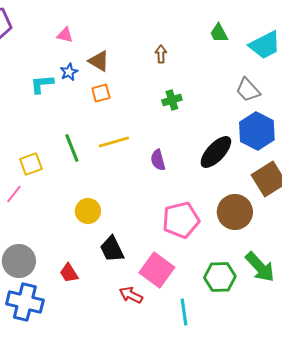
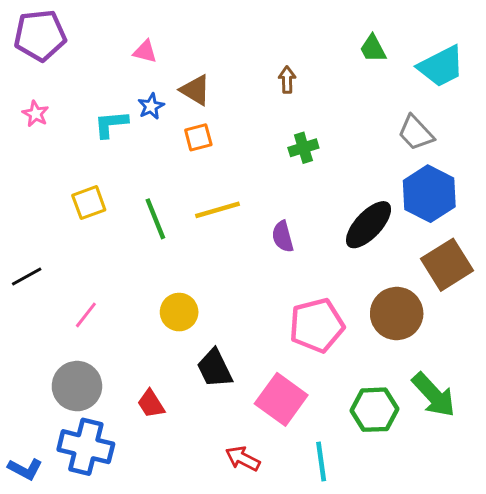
yellow square: (31, 164) -> (89, 203), moved
pink line: (14, 194) -> (86, 315), moved
red arrow: (131, 295) -> (243, 459), moved

